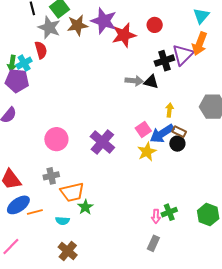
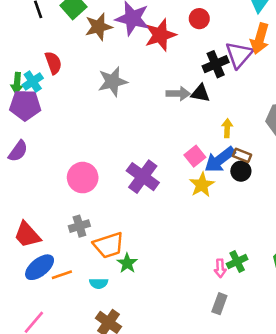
gray star: (49, 28) -> (113, 82), moved, turned -30

